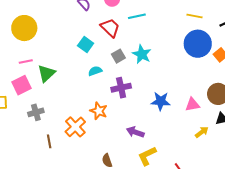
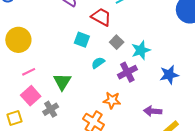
cyan star: (142, 54) -> (141, 50), moved, turned -30
green triangle: (46, 73) -> (62, 82), moved
gray cross: (36, 112) -> (51, 109), moved

